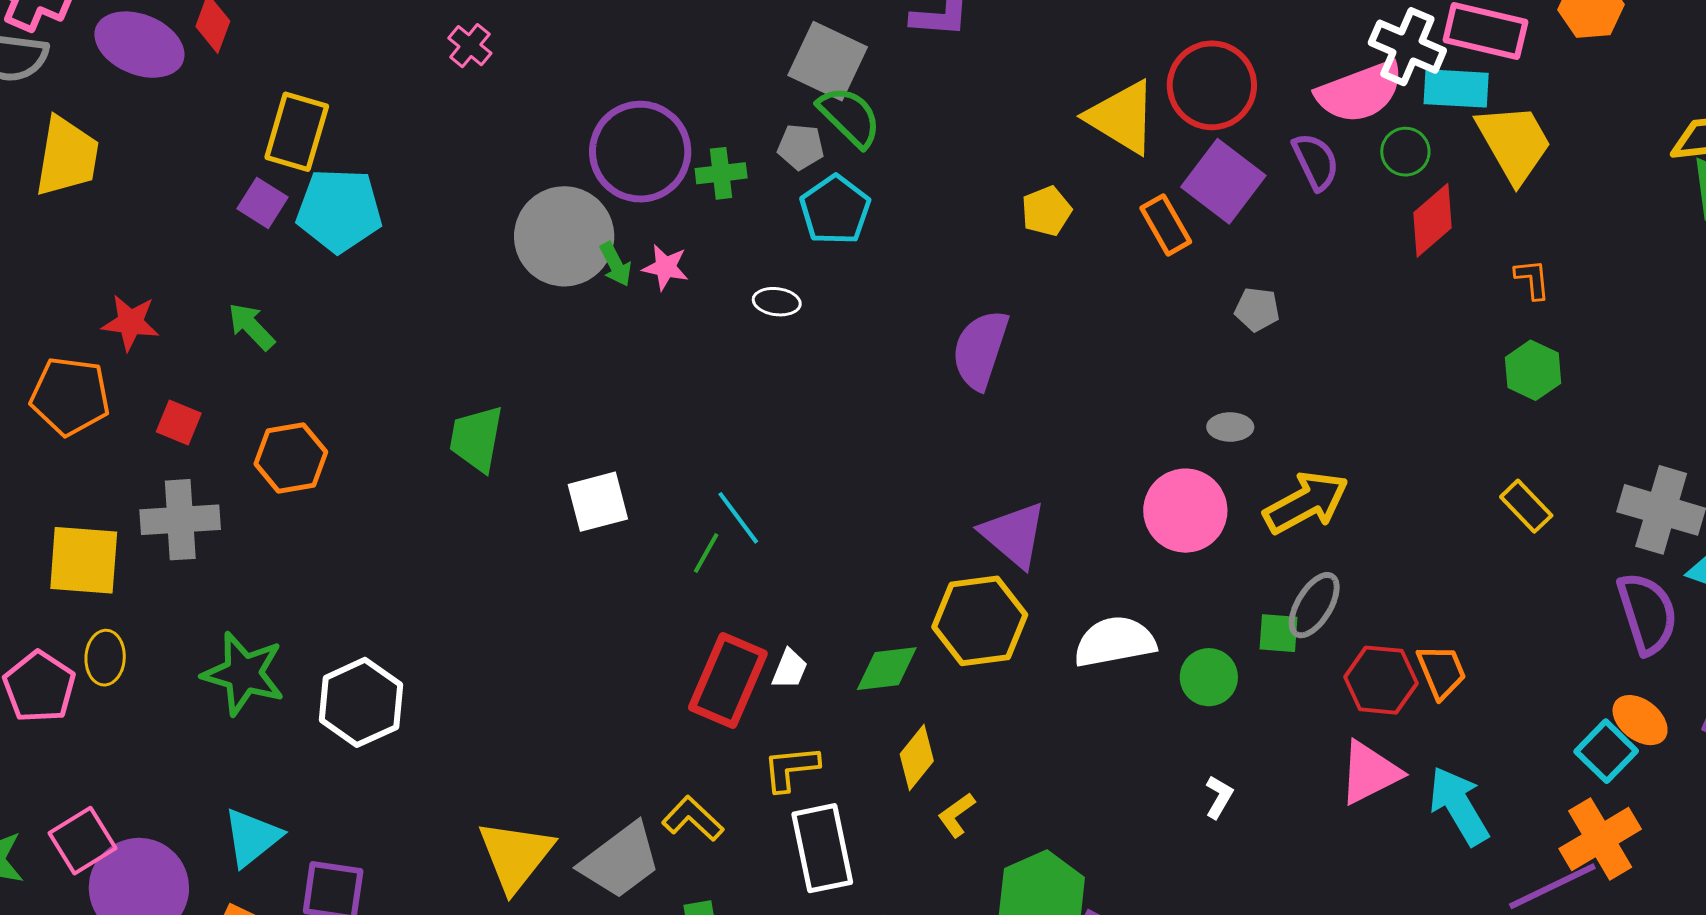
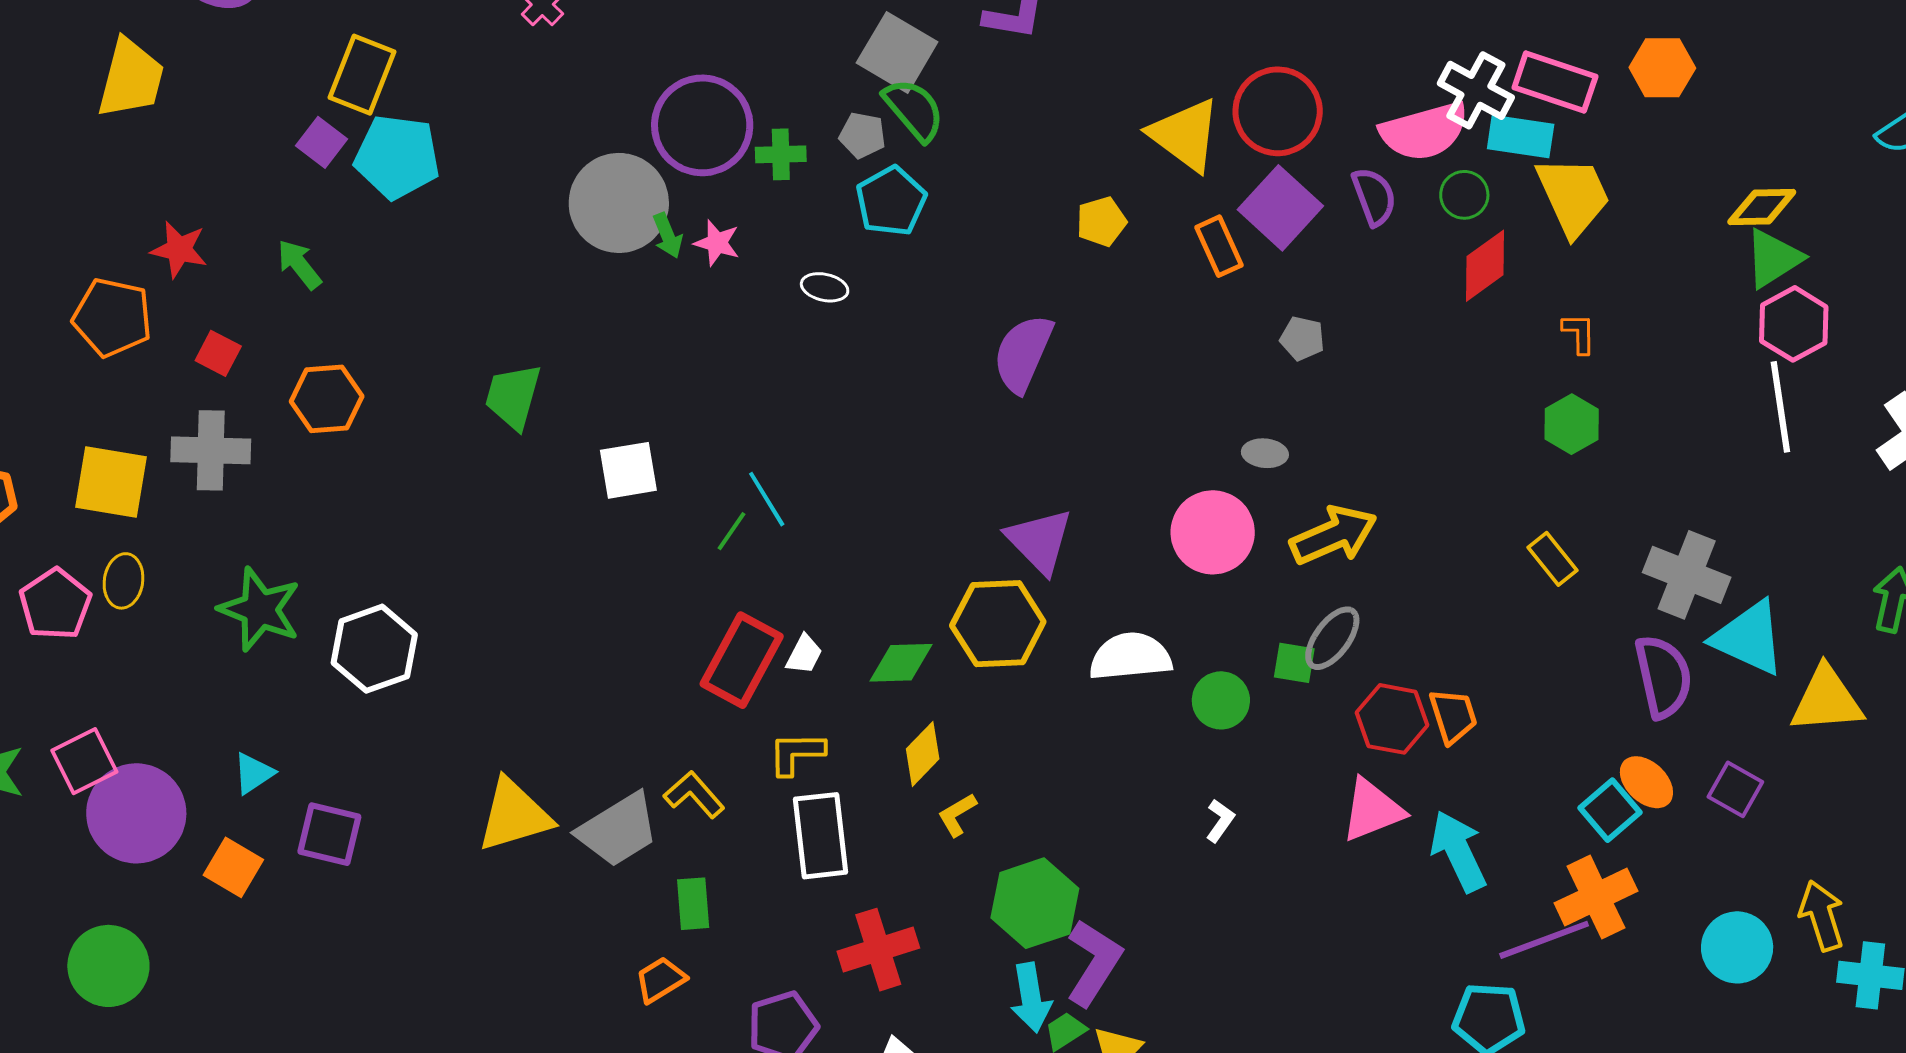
cyan triangle: (252, 837) -> (253, 773), size x0.7
yellow triangle: (515, 856) -> (514, 815), turned 30

